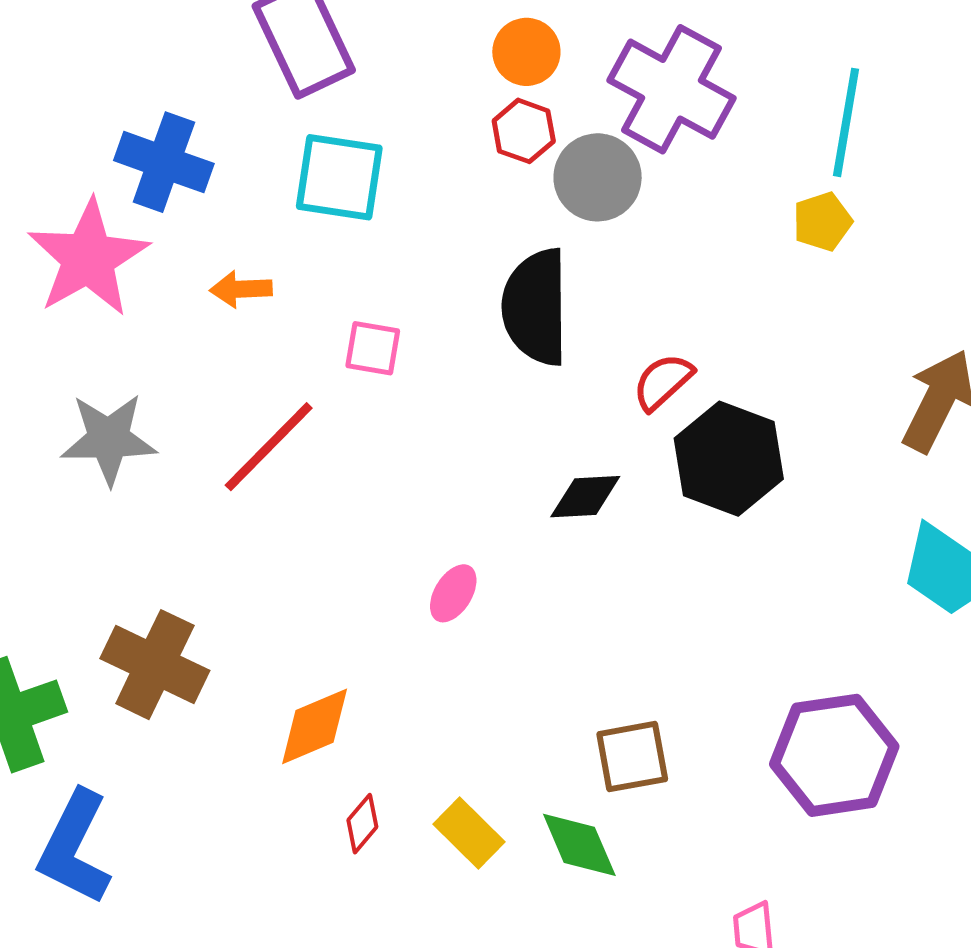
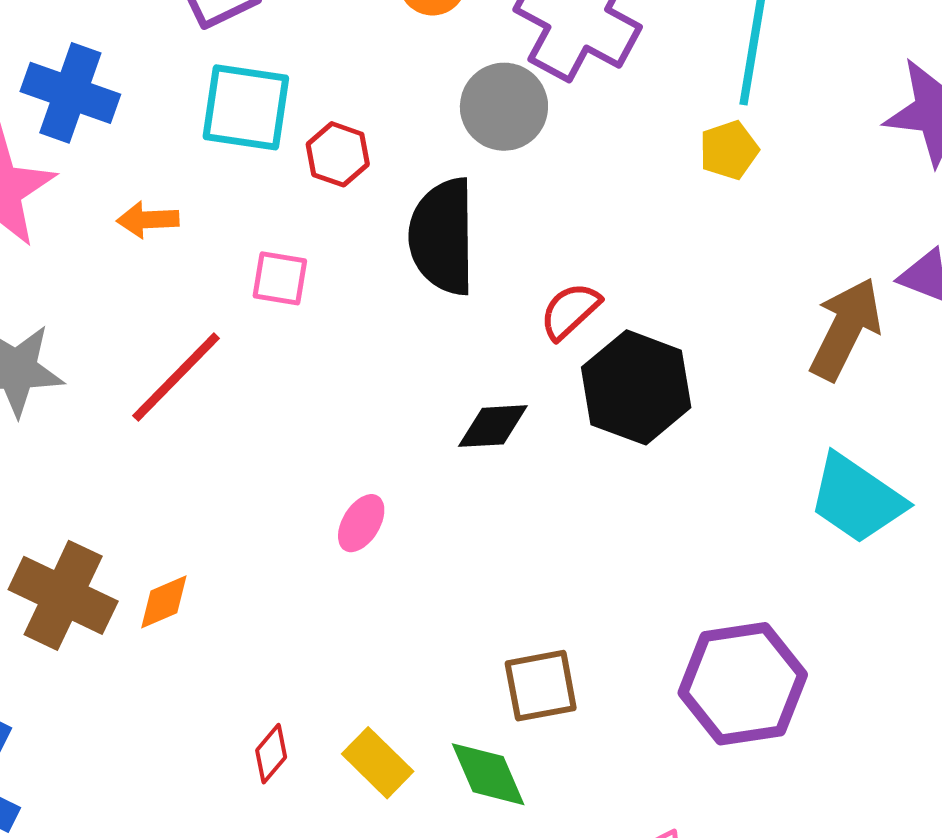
red hexagon: (524, 131) -> (338, 154), moved
orange diamond: (315, 726) -> (164, 602), moved, size x0.7

